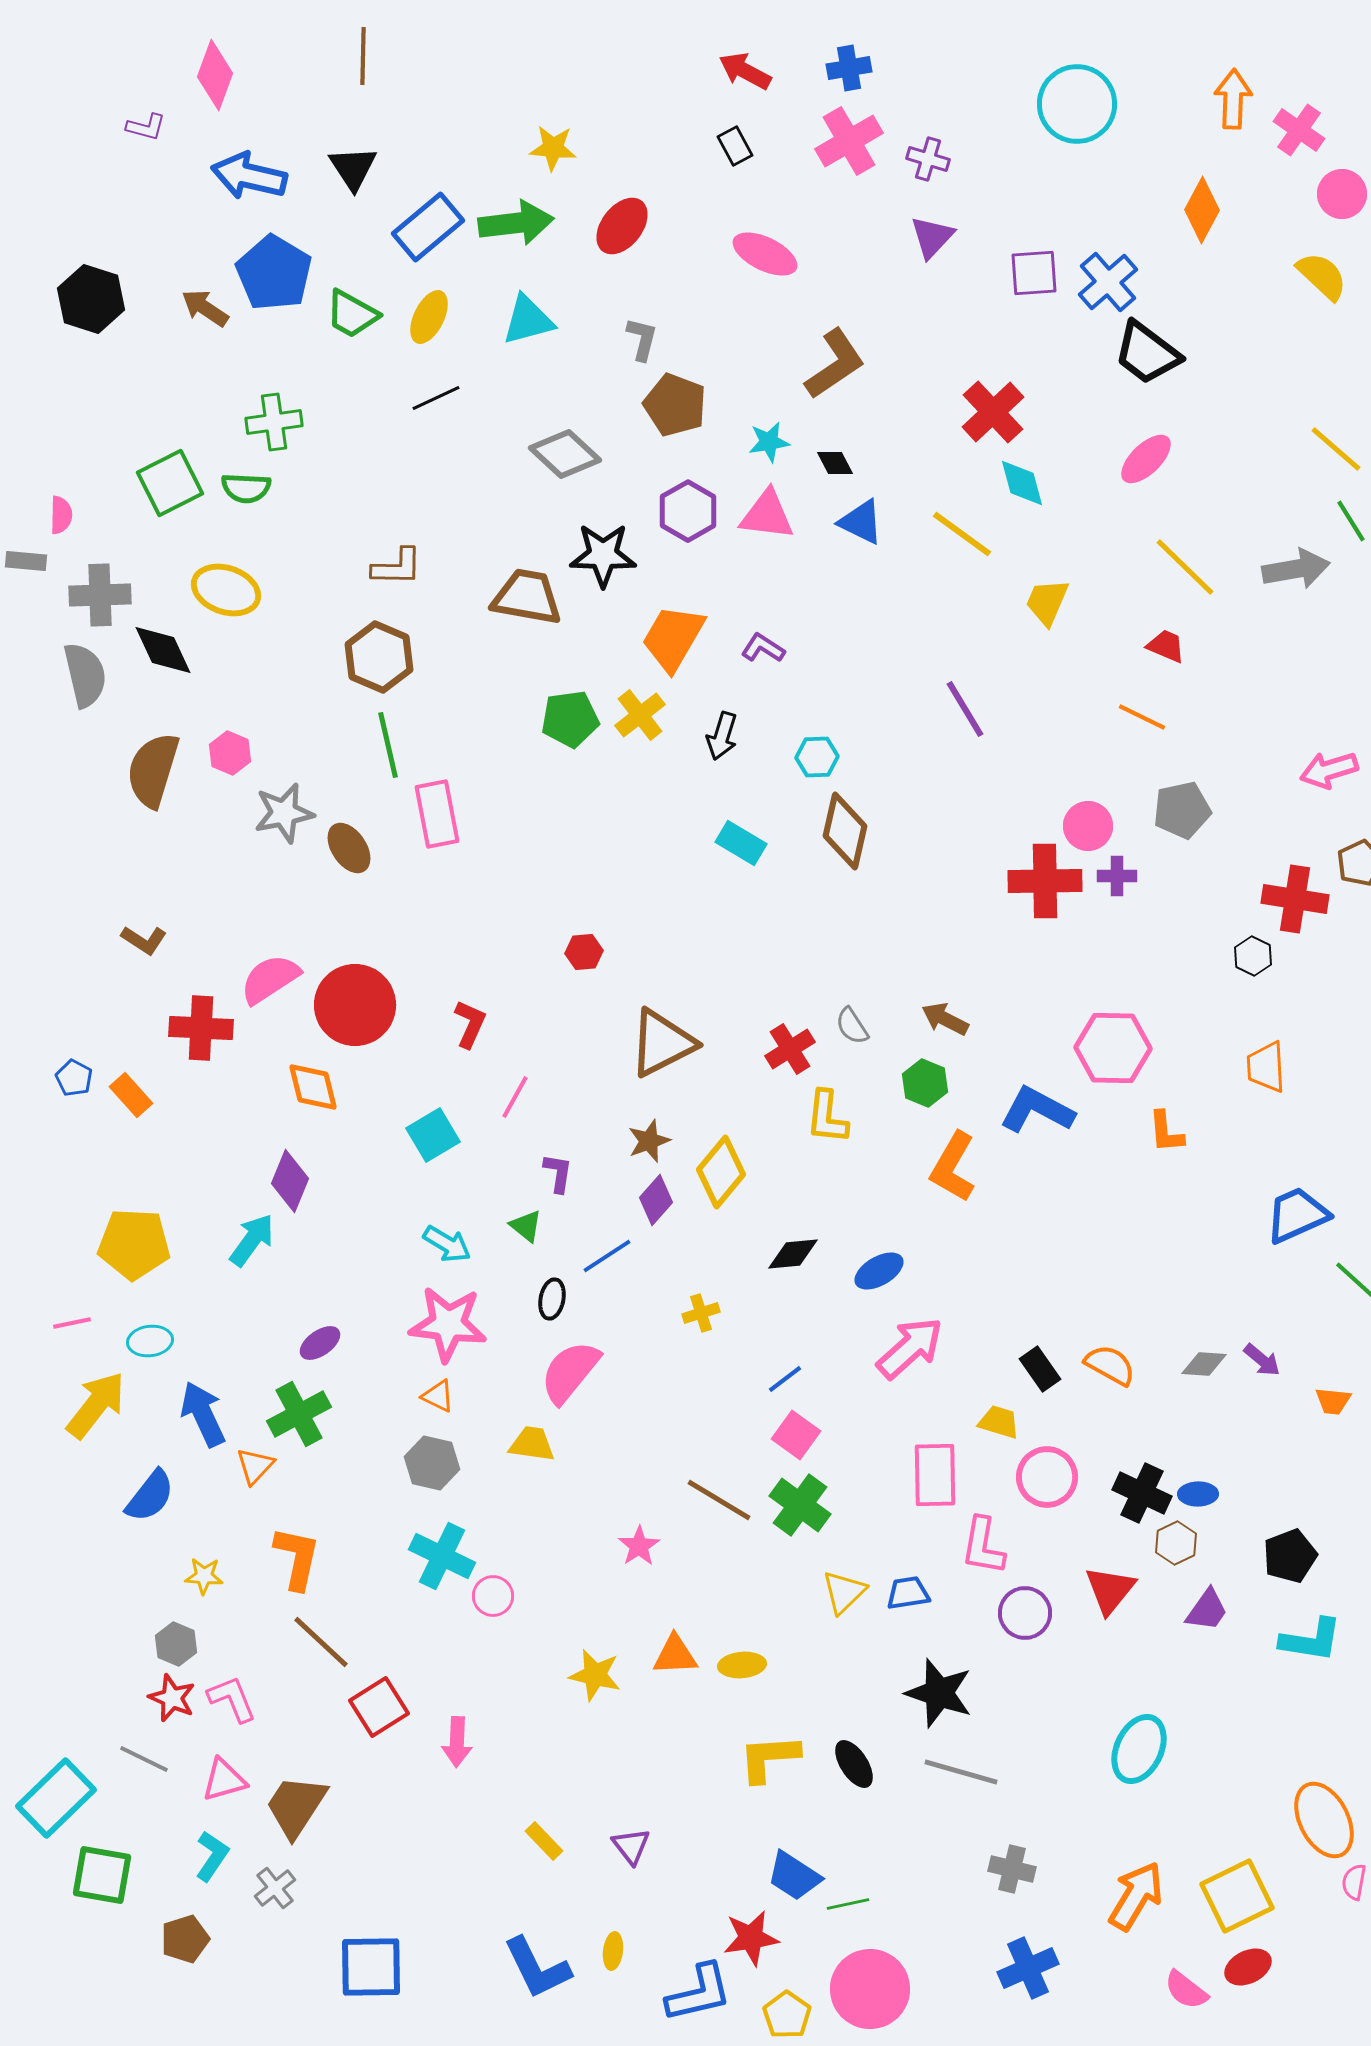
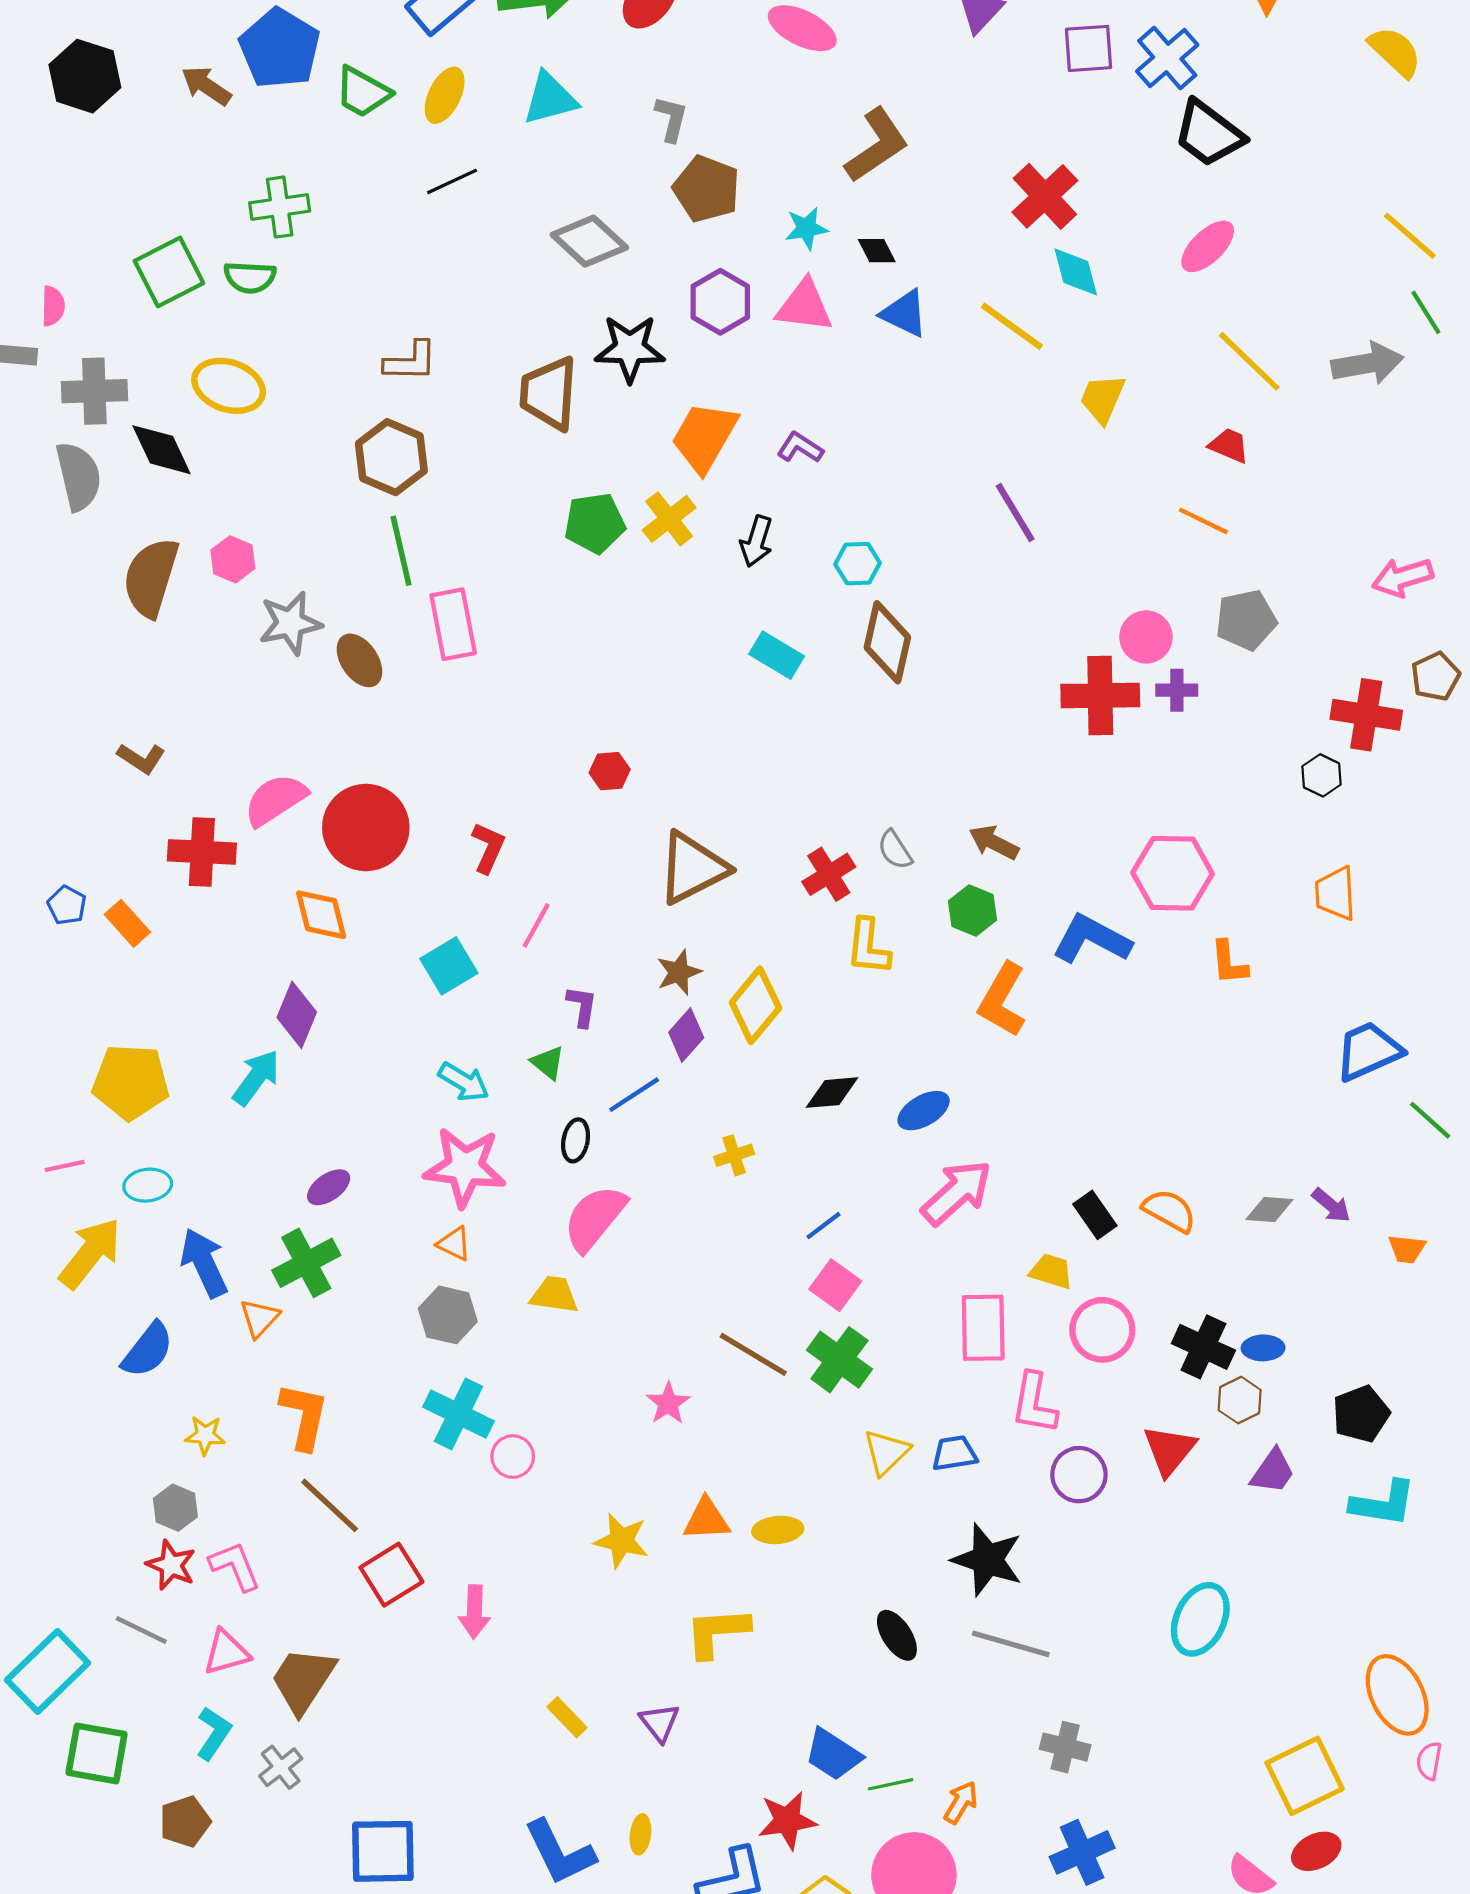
brown trapezoid: (527, 597) -> (549, 393), turned -96
yellow L-shape: (769, 1758) -> (717, 1632), moved
orange arrow: (1136, 1896) -> (961, 1802), moved, size x0.6

